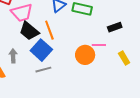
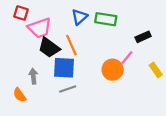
pink line: (99, 45) -> (127, 58), turned -48
blue square: (41, 50) -> (64, 68), turned -35

